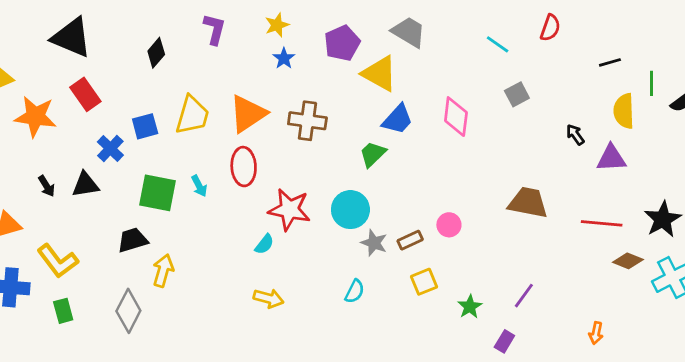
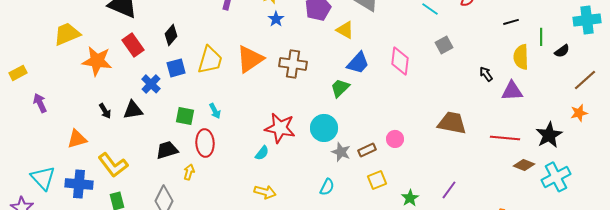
black diamond: (156, 53) -> (171, 35), moved
yellow triangle: (380, 74) -> (345, 30), size x0.7
red ellipse: (244, 167) -> (205, 143), moved
green square: (158, 193) -> (185, 116), size x0.7
yellow arrow: (163, 271) -> (189, 172), size x0.7

